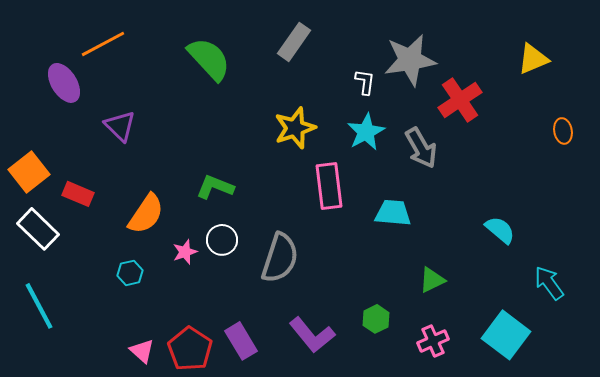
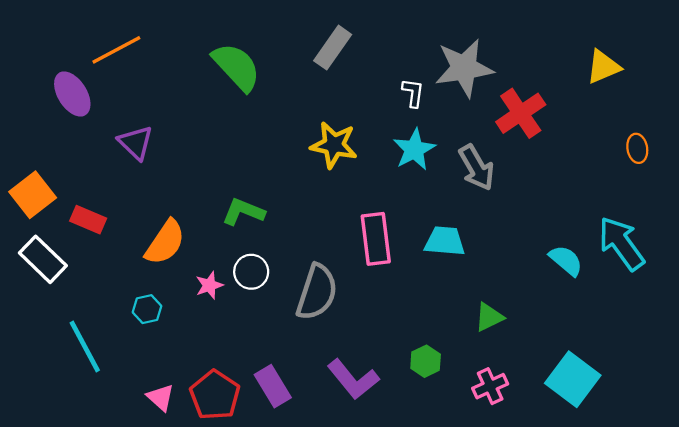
yellow star: (295, 128) -> (334, 145), turned 30
pink rectangle: (329, 186) -> (376, 239), moved
cyan arrow: (549, 283) -> (621, 243), moved, size x1.4
cyan line: (39, 306) -> (85, 346), moved

